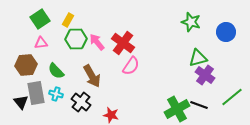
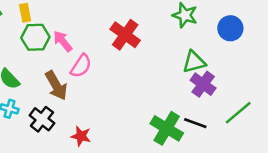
yellow rectangle: (68, 20) -> (25, 13), turned -40
red cross: (123, 43) -> (125, 35), moved
pink semicircle: (131, 66) -> (81, 66), moved
green cross: (177, 109) -> (167, 128), turned -30

